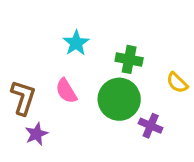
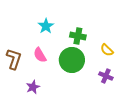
purple cross: (151, 126) -> (106, 76), moved
purple star: (36, 134) -> (33, 87), moved

